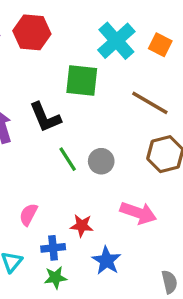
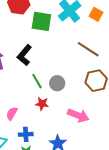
green square: (82, 81) -> (41, 21), moved
black L-shape: (45, 117) -> (24, 55), turned 60
red star: (82, 226) -> (42, 104), moved

